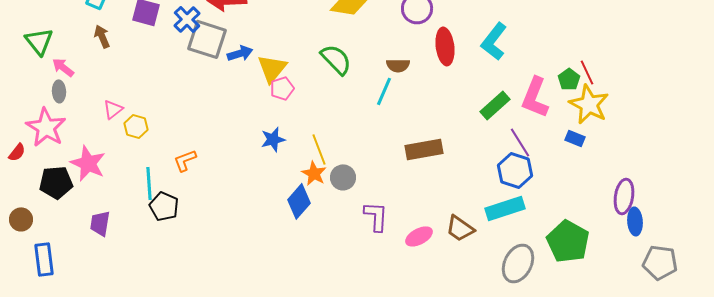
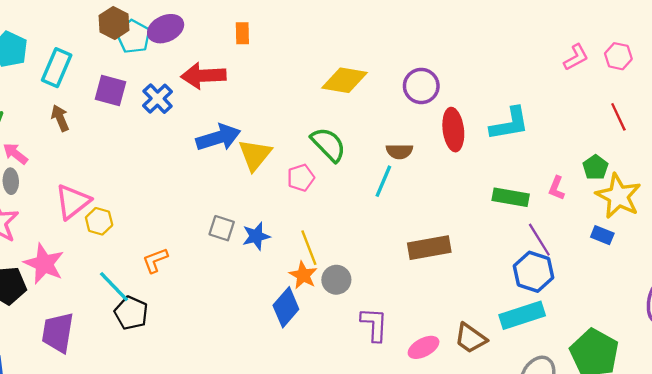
gray square: (207, 39) -> (222, 228), moved, size x0.6
cyan L-shape: (494, 41) -> (509, 124), turned -138
blue arrow: (240, 53) -> (218, 138), size x1.5
red line: (587, 72) -> (618, 117), moved
pink pentagon: (282, 88) -> (301, 178), moved
pink L-shape: (535, 97) -> (557, 188), size x0.5
green rectangle: (495, 105) -> (511, 197), turned 52
pink triangle: (113, 109) -> (73, 202), size x1.6
cyan line: (149, 183) -> (114, 287), turned -40
purple trapezoid: (100, 223) -> (58, 332), size x1.4

